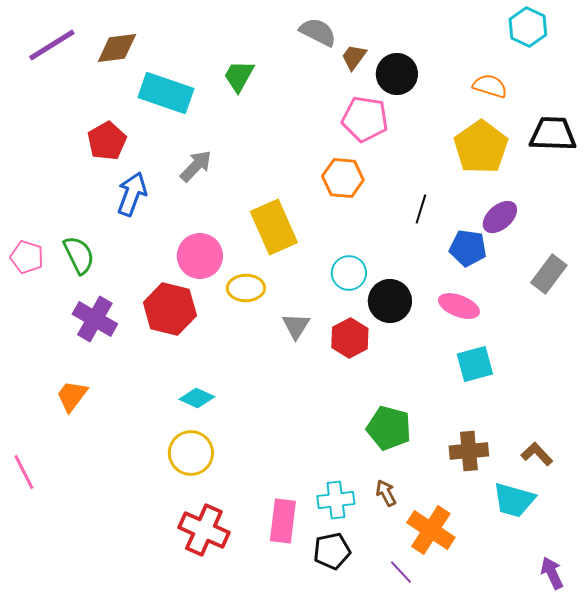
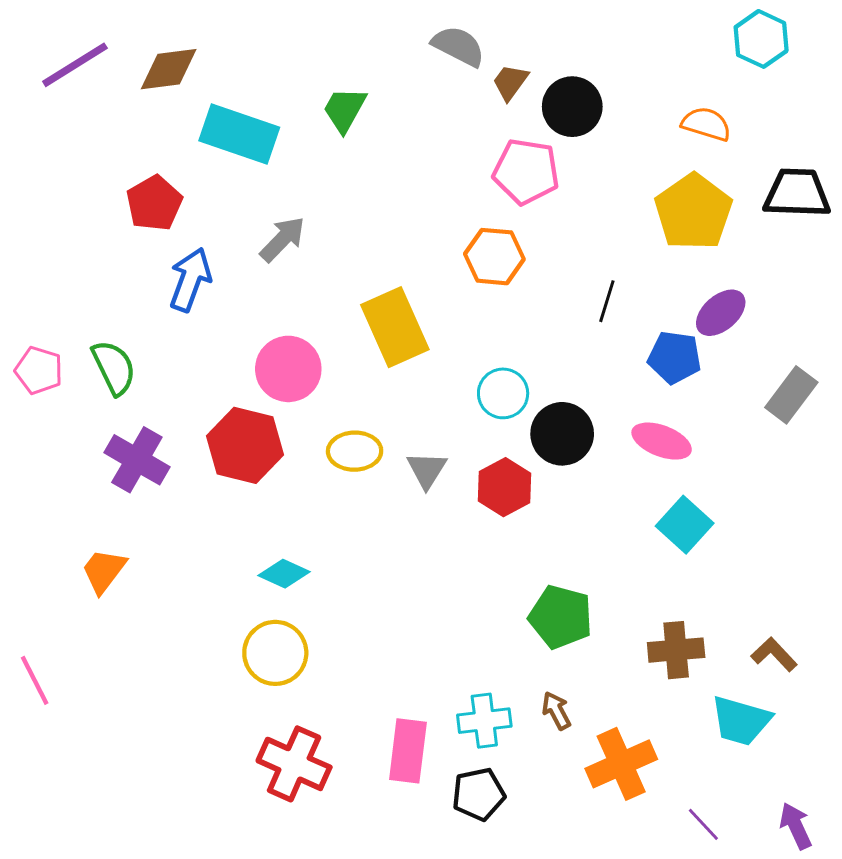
yellow ellipse: (246, 288) -> (355, 451), moved
cyan square: (475, 364) -> (685, 525), turned -33
orange cross: (431, 530) -> (621, 764), turned 33
purple line: (401, 572) -> (703, 824), moved

